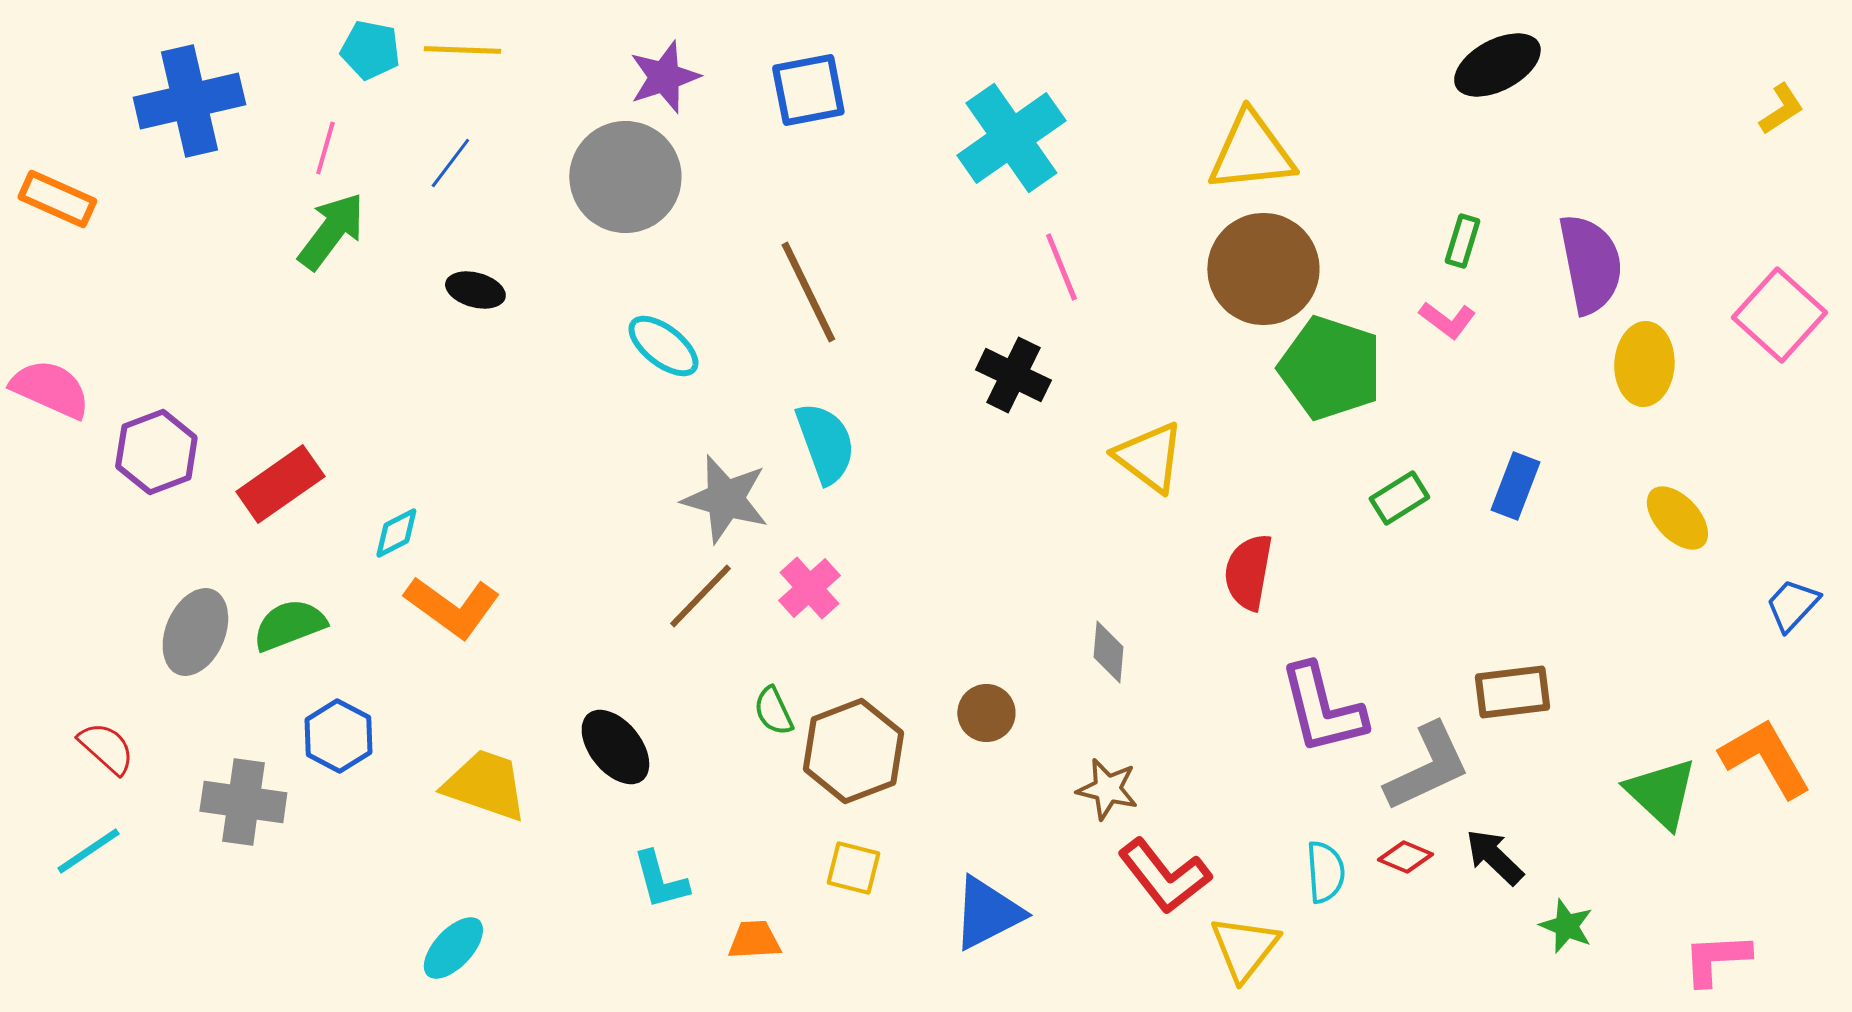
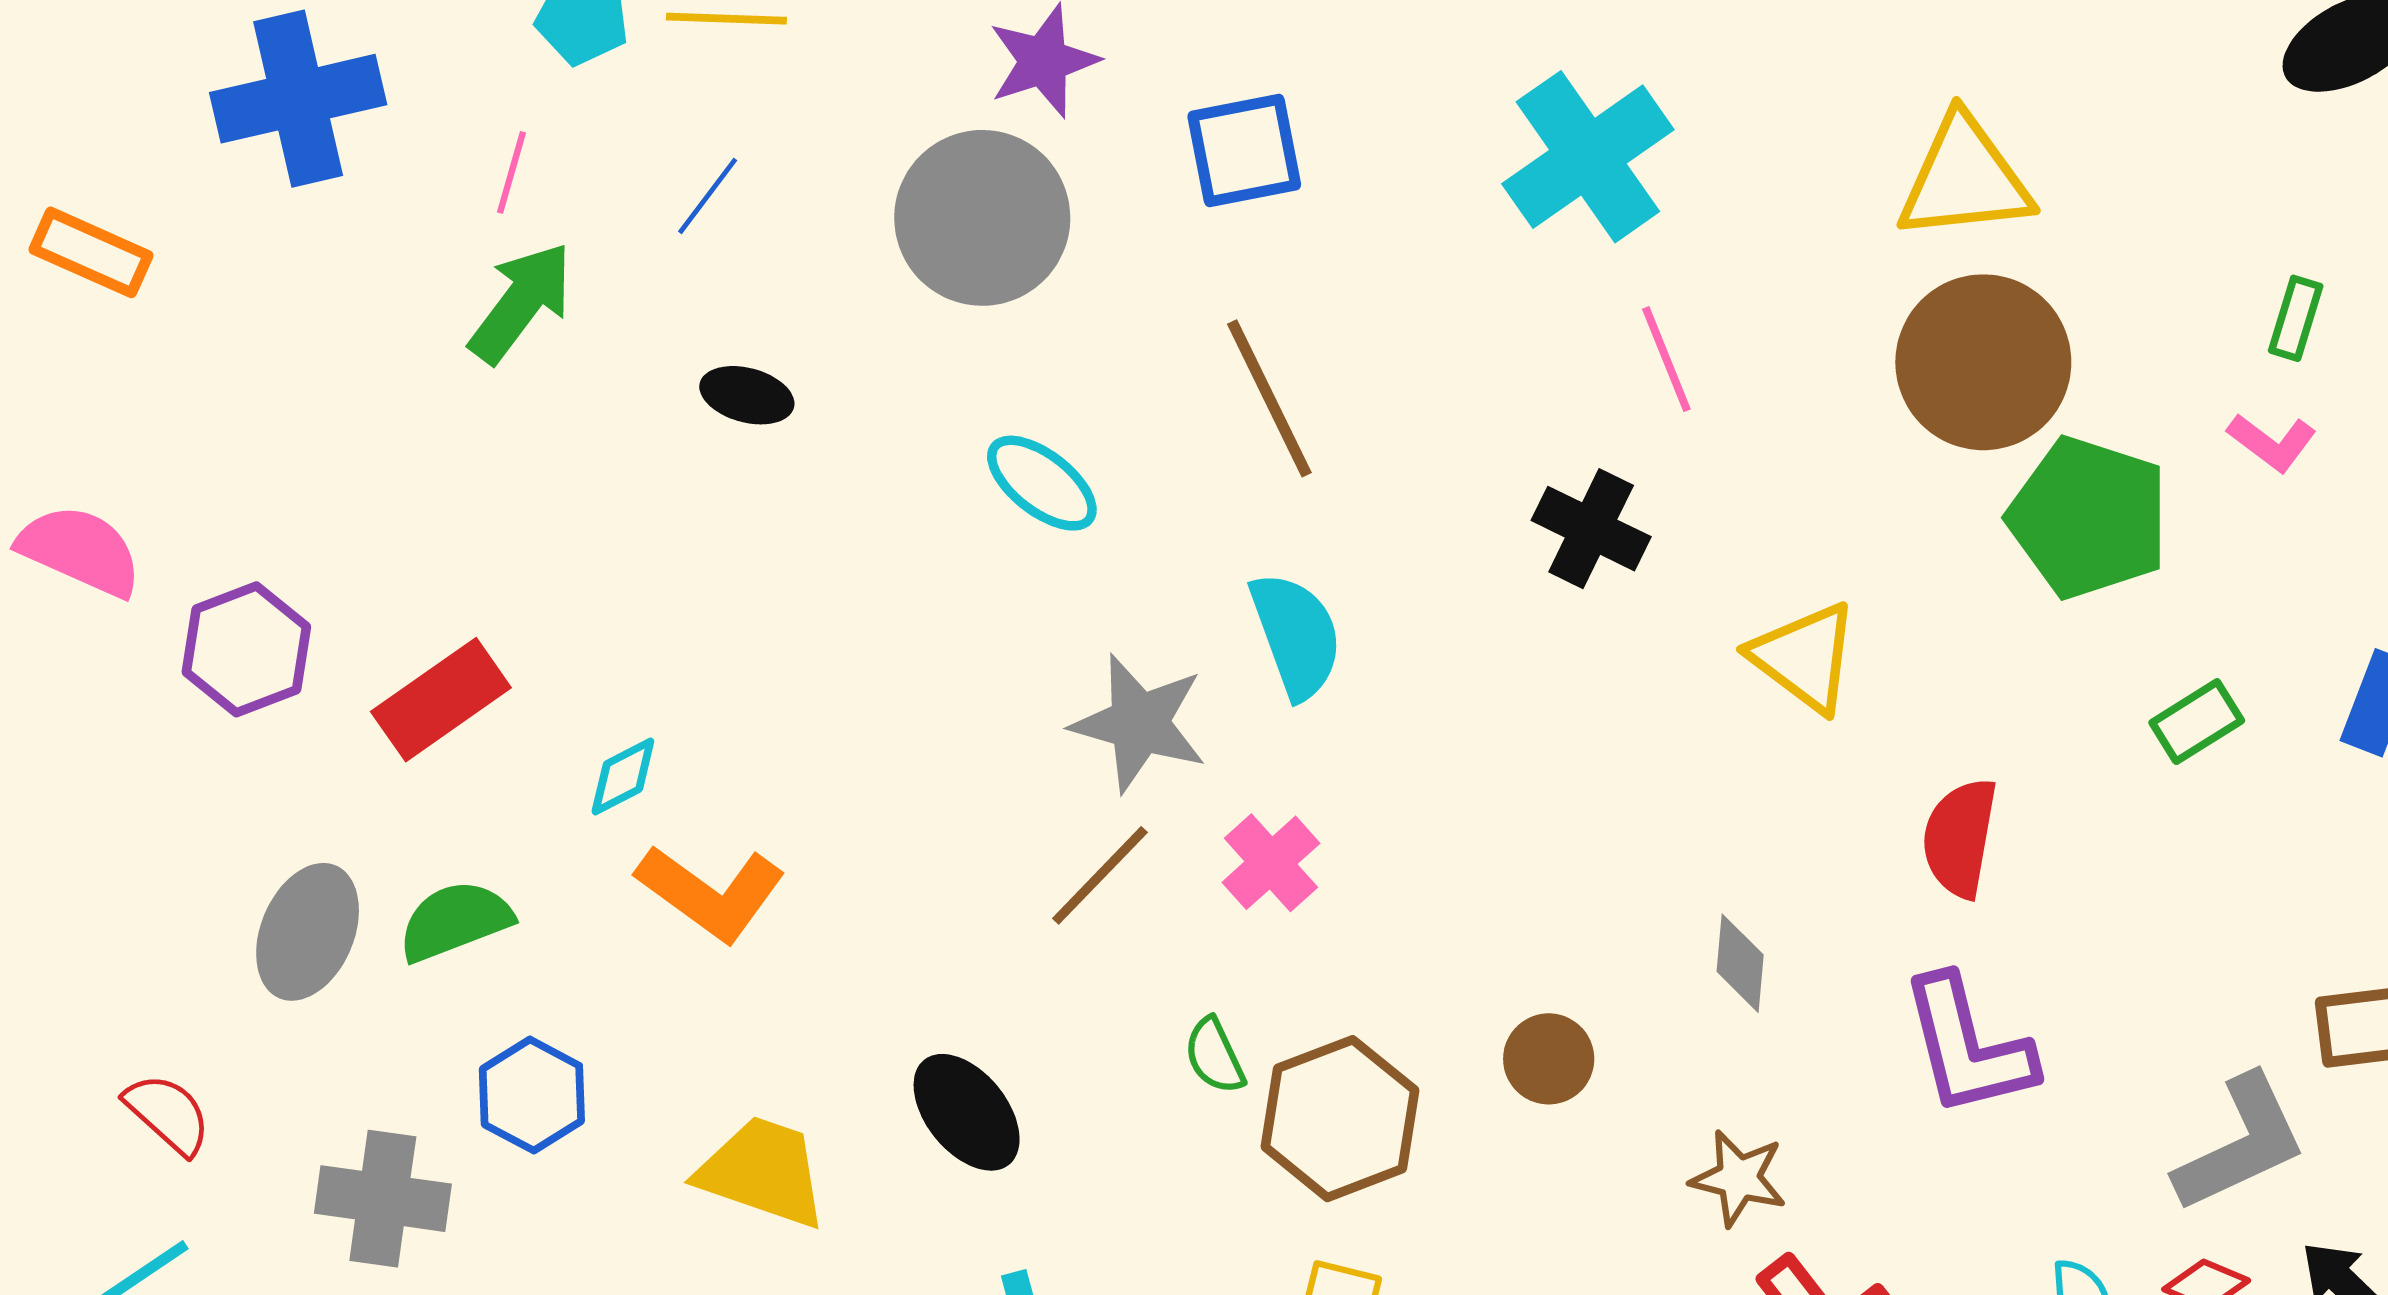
blue square: (808, 90) -> (1244, 150), moved
purple L-shape: (1322, 709) -> (1968, 1046), moved

